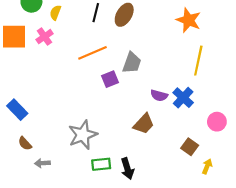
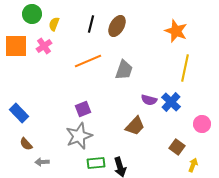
purple square: (110, 79) -> (83, 109), moved

